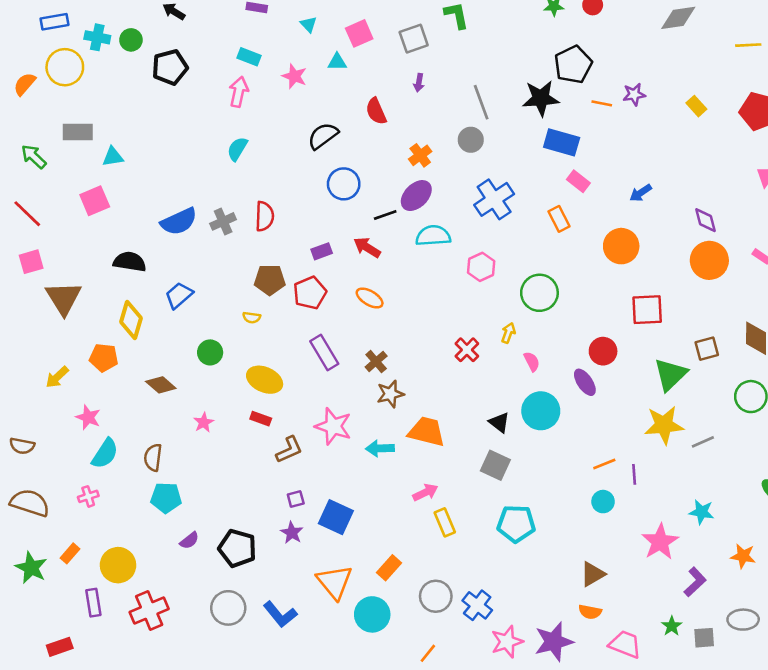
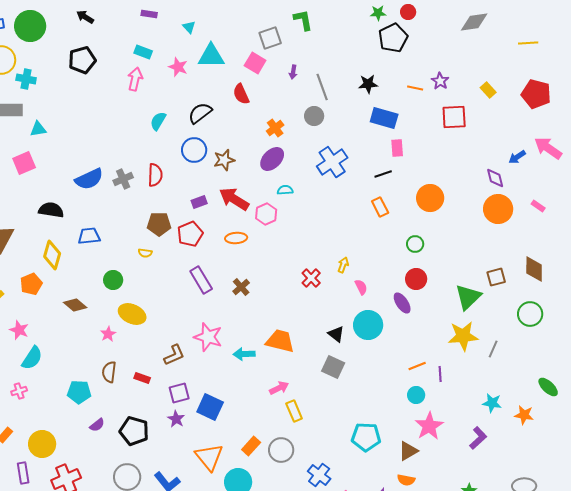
pink square: (359, 33) -> (255, 63), moved, turned -35
cyan cross: (97, 37) -> (26, 79), moved
green circle: (131, 40) -> (30, 26), moved, size x1.8
cyan triangle: (337, 62) -> (211, 56), size x1.8
black pentagon: (573, 65) -> (393, 38), moved
purple arrow: (419, 83) -> (293, 72), moved
purple star: (634, 94) -> (440, 81), turned -30
black star: (541, 98) -> (368, 84), size x0.7
cyan semicircle: (237, 149) -> (158, 121), moved
pink rectangle: (578, 181) -> (397, 148), turned 48
blue circle: (344, 184) -> (194, 150), moved
blue arrow: (641, 193) -> (517, 157), moved
black line: (385, 215) -> (383, 174), moved
orange rectangle: (559, 219) -> (380, 207), moved
cyan semicircle: (433, 236) -> (285, 190), size x0.6
red arrow: (367, 247) -> (234, 199), size x1.4
pink hexagon: (481, 267) -> (266, 214), moved
green circle: (539, 293) -> (415, 244), moved, size x0.6
blue trapezoid: (179, 295) -> (89, 236), turned 35
orange ellipse: (370, 298) -> (236, 238), turned -35
red square: (647, 310) -> (454, 117), moved
orange pentagon: (104, 358) -> (31, 284), turned -30
yellow ellipse: (265, 380) -> (132, 314), moved
brown star: (390, 394) -> (224, 160), moved
red rectangle: (261, 419) -> (142, 378), moved
gray line: (703, 442) -> (493, 349), turned -42
brown semicircle: (153, 457) -> (109, 372), moved
purple square: (296, 499) -> (179, 393), size x1.5
cyan pentagon: (516, 524) -> (366, 437), moved
pink star: (660, 542) -> (429, 426), moved
orange star: (743, 556) -> (524, 415), moved
purple L-shape: (695, 582) -> (478, 438), moved
gray circle: (436, 596) -> (281, 450), moved

